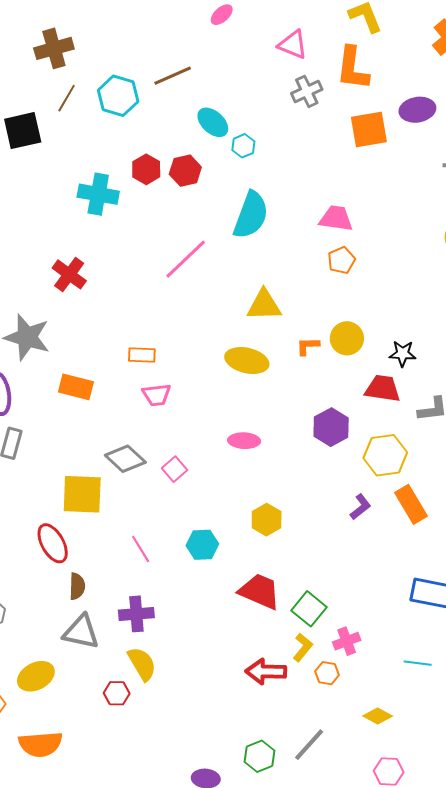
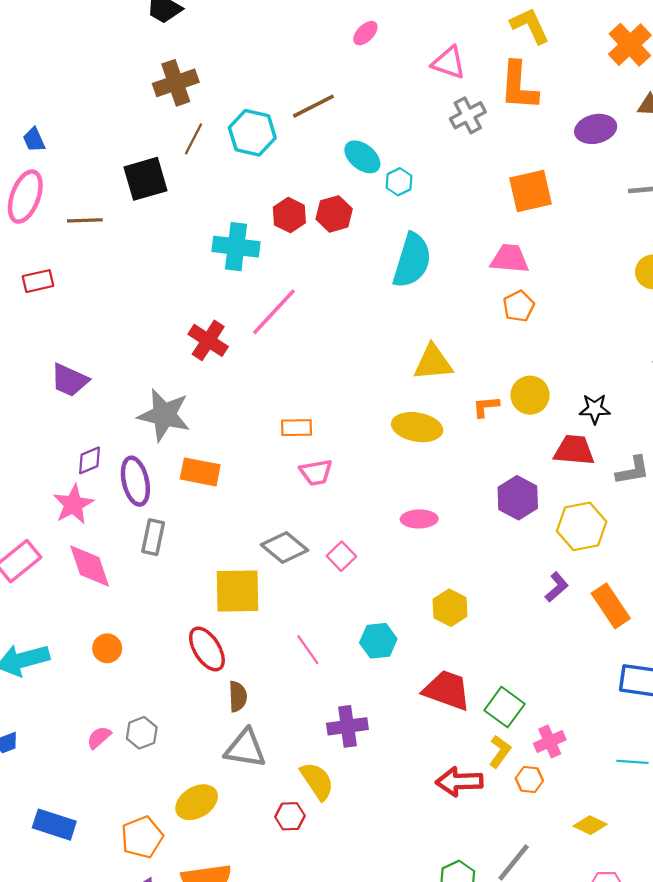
orange square: (369, 129) -> (530, 191), moved
pink line: (186, 259) -> (274, 312), moved
orange rectangle: (76, 387) -> (200, 472), moved
orange rectangle: (411, 504) -> (611, 606), moved
purple cross: (136, 614) -> (347, 726), moved

